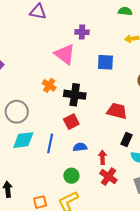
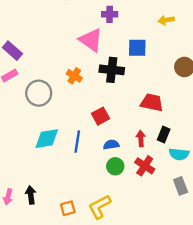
black cross: (75, 95) -> (112, 70), moved
gray circle: (17, 112) -> (39, 93), moved
red arrow: (102, 157) -> (141, 139), moved
green circle: (71, 176) -> (115, 166), moved
red cross: (108, 177) -> (145, 166), moved

